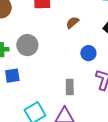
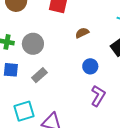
gray rectangle: (70, 87) -> (39, 75), moved, turned 35

